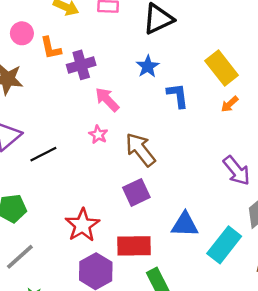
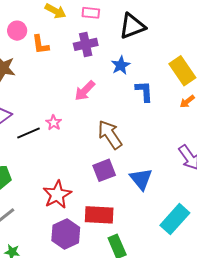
purple cross: (81, 65) -> (86, 44), moved
pink arrow: (107, 99) -> (85, 91), turned -95
pink star: (98, 135) -> (54, 123), moved
blue triangle: (185, 225) -> (141, 179), moved, turned 45

